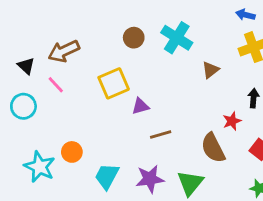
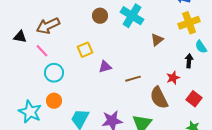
black triangle: (26, 66) -> (20, 37), turned -32
yellow square: (114, 83) -> (85, 50), size x0.7
cyan circle: (23, 106) -> (54, 73), moved
brown line: (161, 135) -> (133, 79), moved

